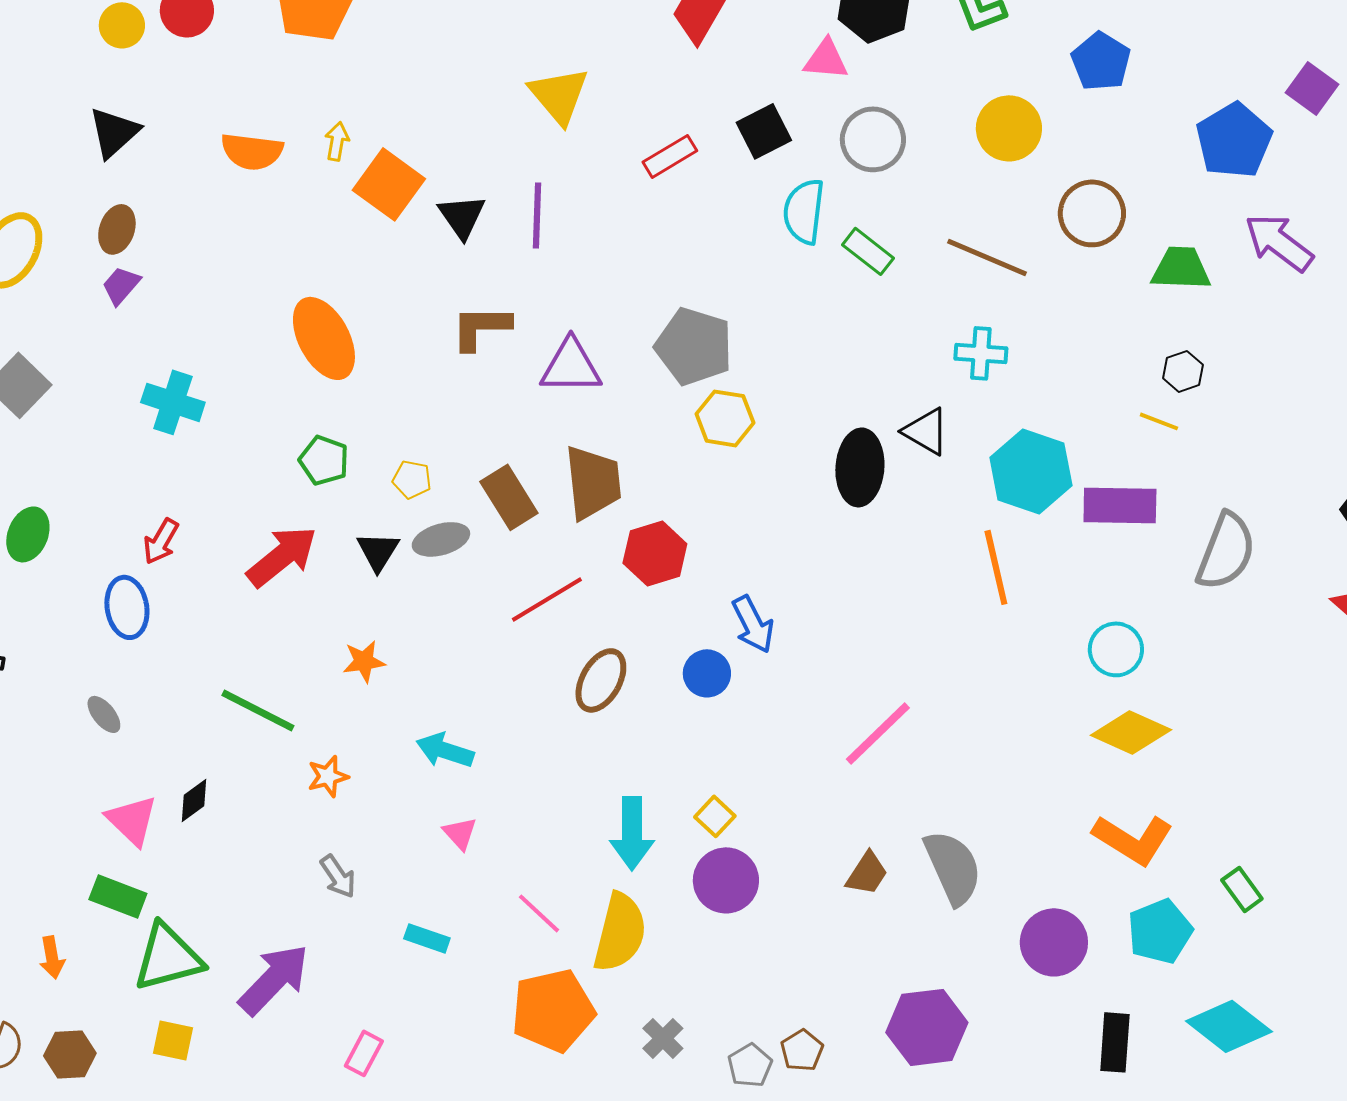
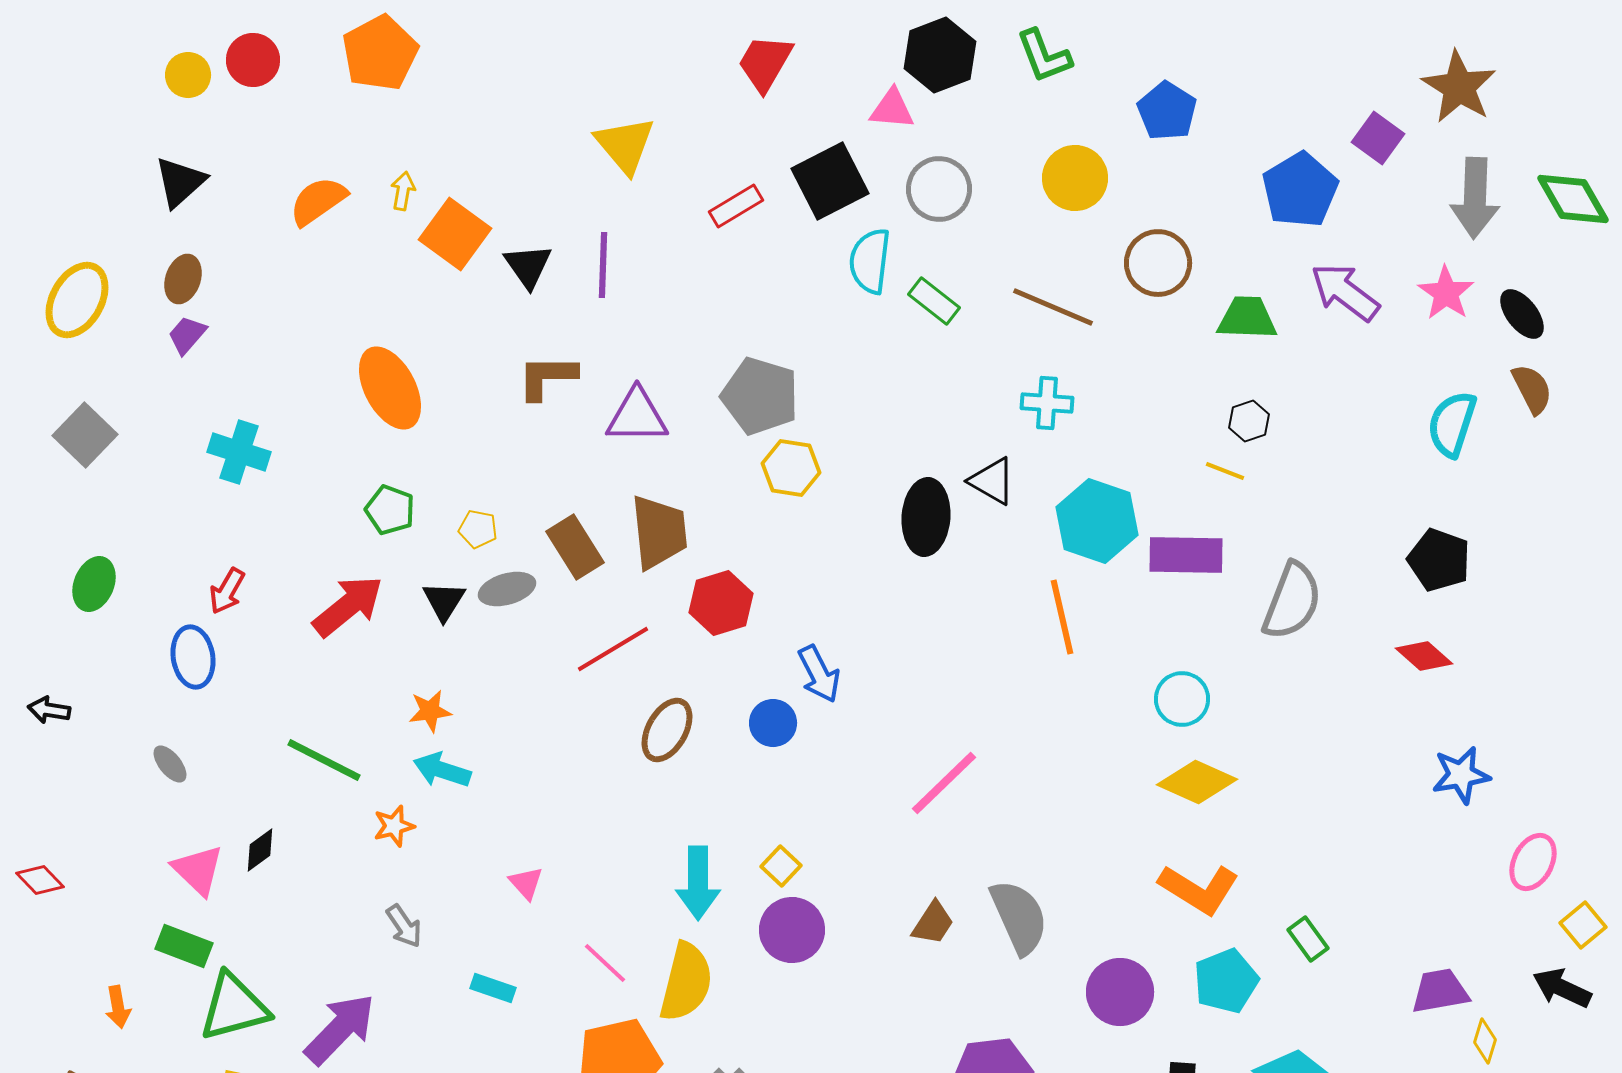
black square: (764, 131) -> (830, 181), size x1.4
orange semicircle: (252, 151) -> (318, 201), turned 138
cyan arrow: (445, 750) -> (442, 770), moved

